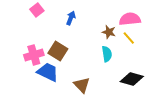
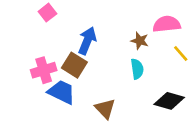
blue arrow: (71, 18) -> (87, 41), moved, size x1.5
yellow line: (129, 38) -> (181, 54), moved

